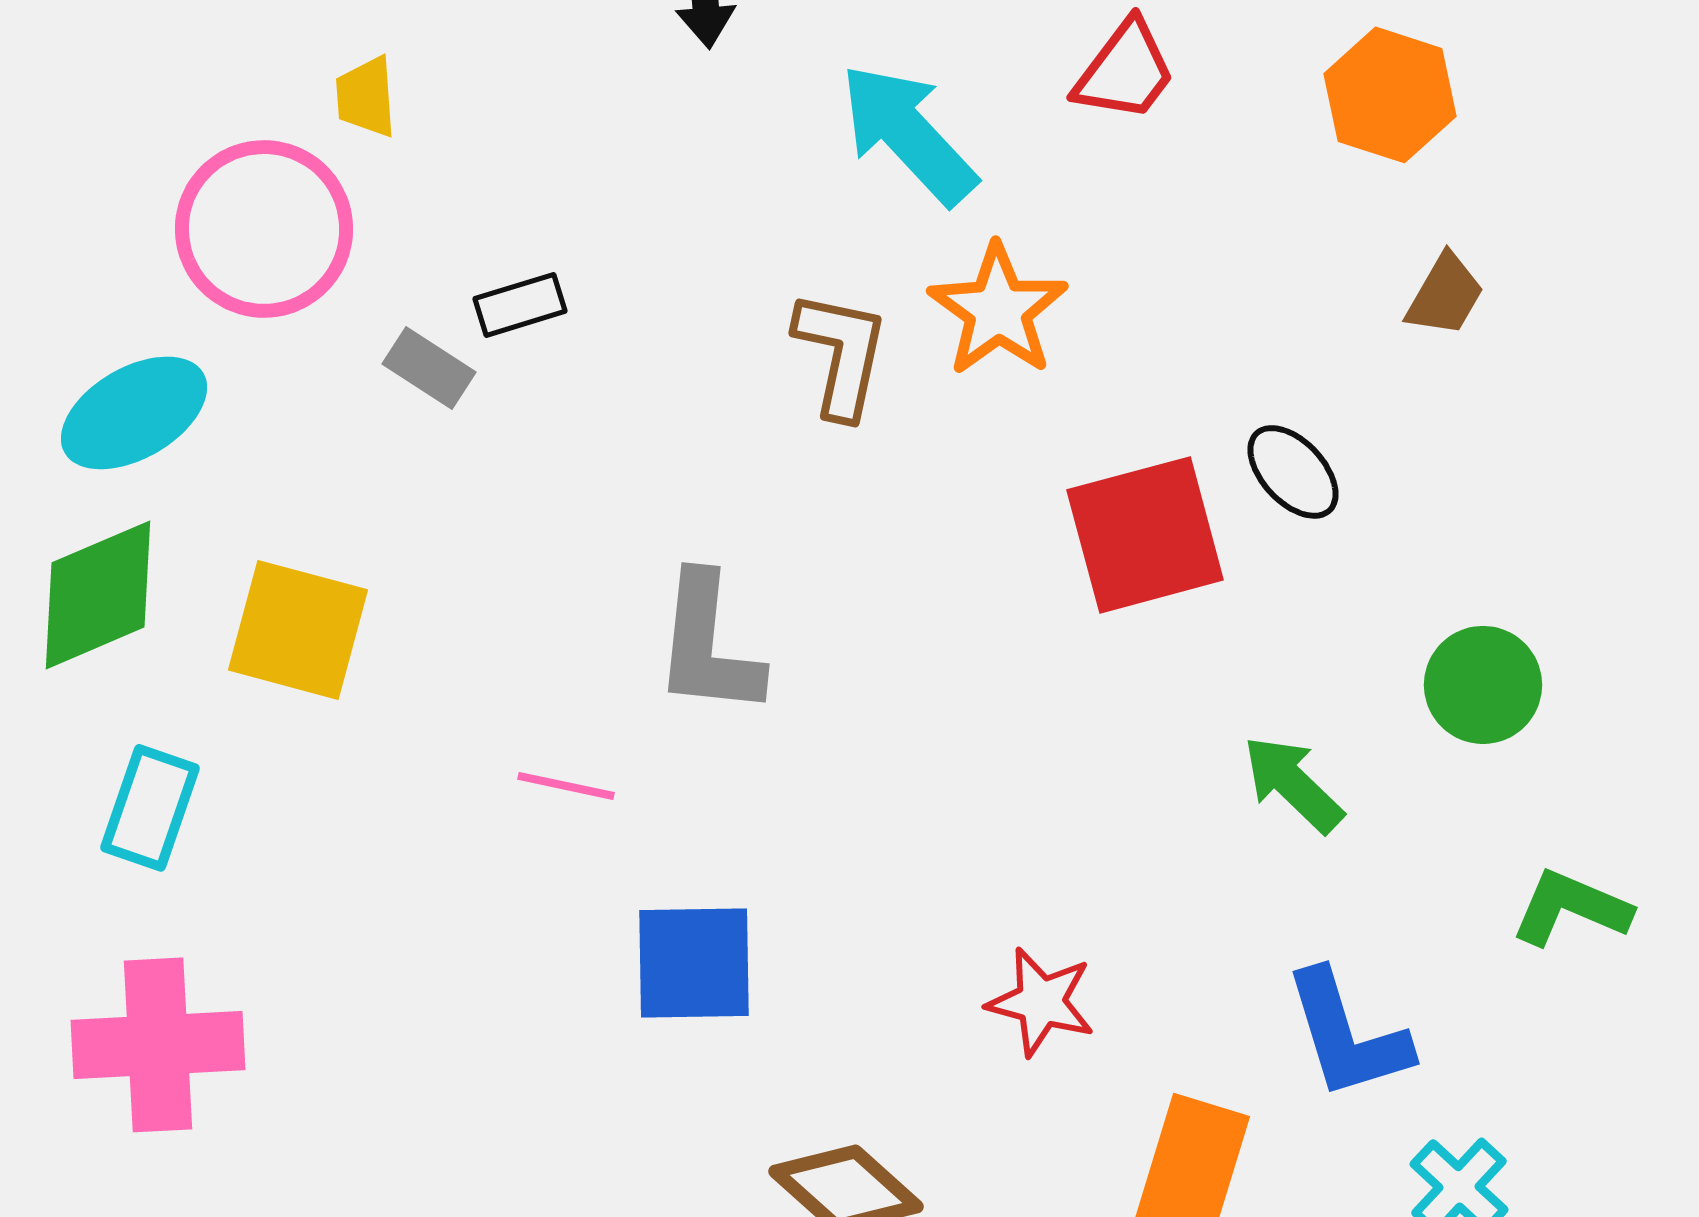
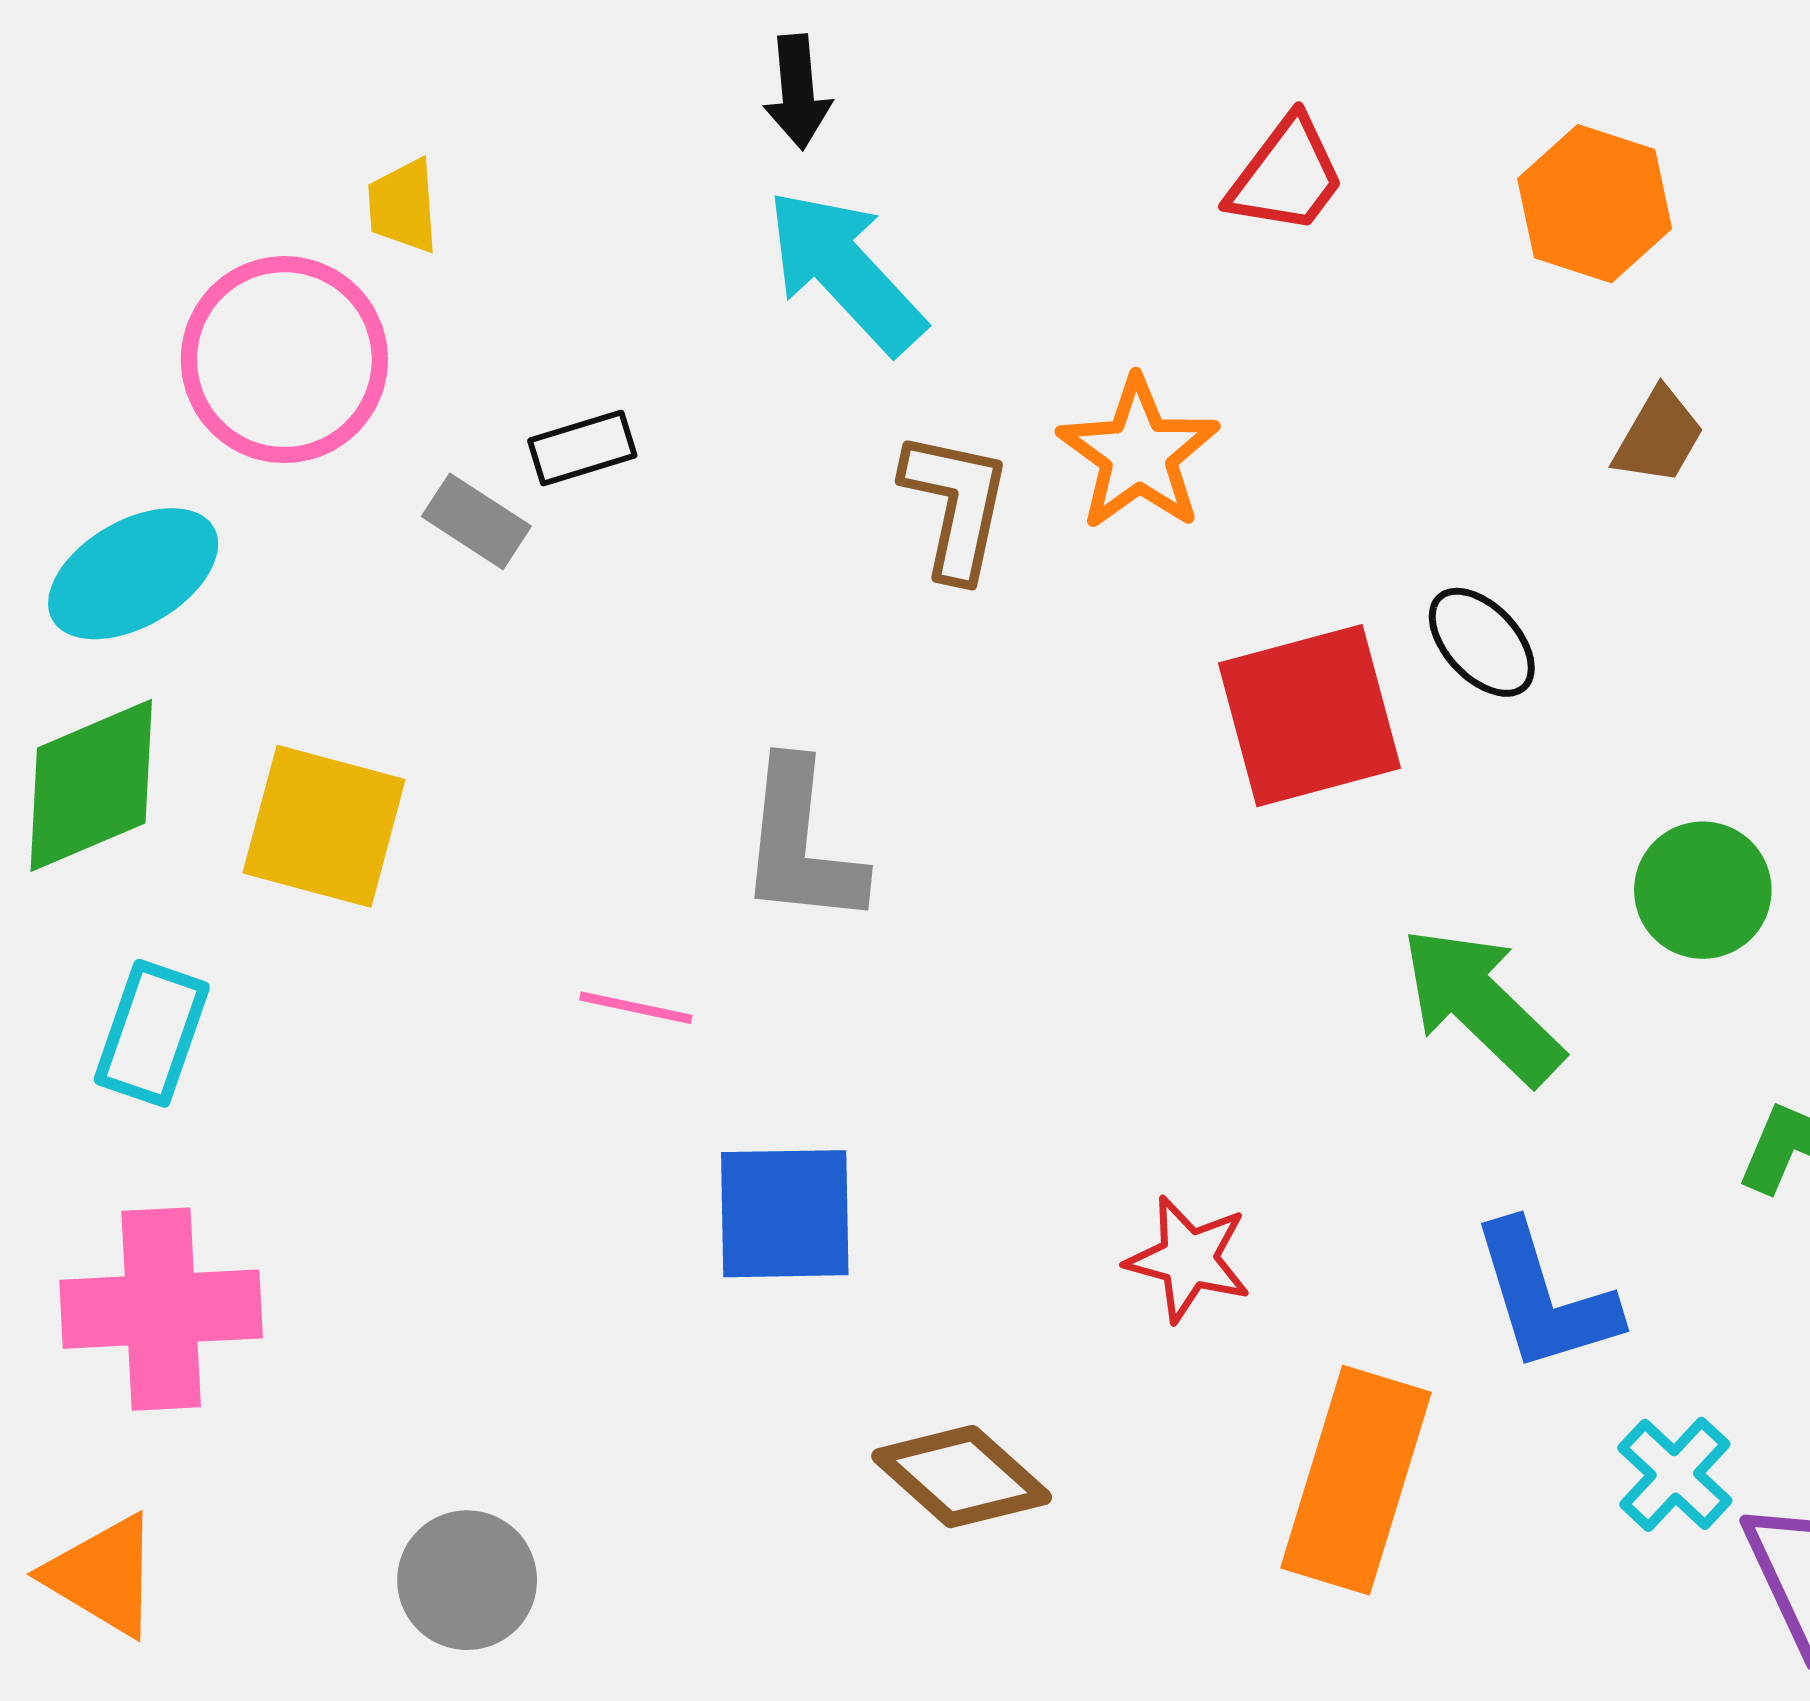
cyan arrow: (908, 134) -> (845, 271), moved
green arrow: (1293, 784) -> (1482, 1005), size x1.4

